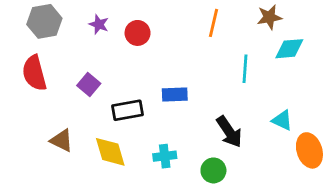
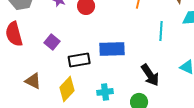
blue rectangle: (175, 95) -> (112, 49), size x1.4
yellow diamond: (110, 152) -> (67, 89), turned 60

